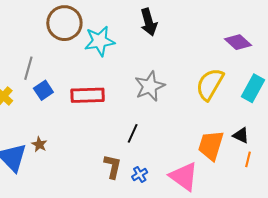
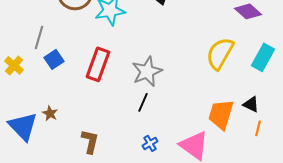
gray star: (150, 86) -> (147, 71), moved
red rectangle: (88, 95) -> (98, 64), turned -68
brown L-shape: (113, 166) -> (90, 141), moved

